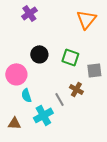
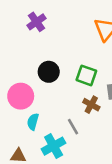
brown cross: (76, 89) -> (91, 105), moved
cyan semicircle: (26, 95) -> (33, 122), turned 32

